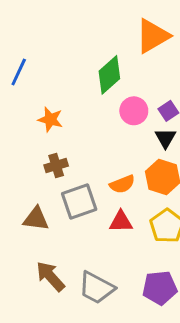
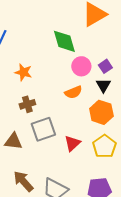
green diamond: (109, 75) -> (64, 41), turned -64
orange semicircle: (122, 184) -> (73, 92), moved
red triangle: (121, 222) -> (72, 143), turned -42

